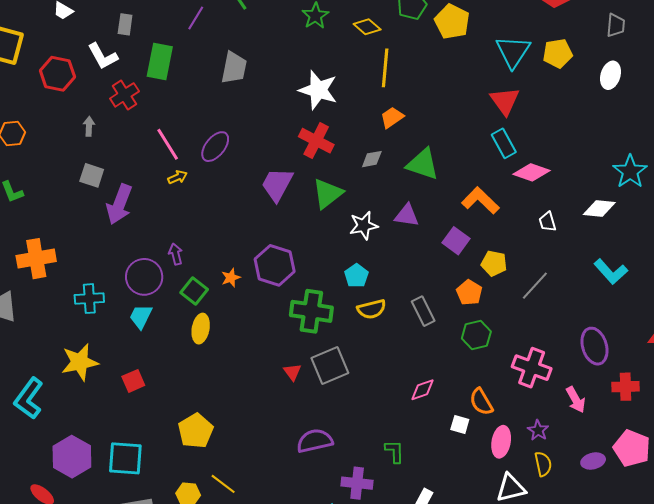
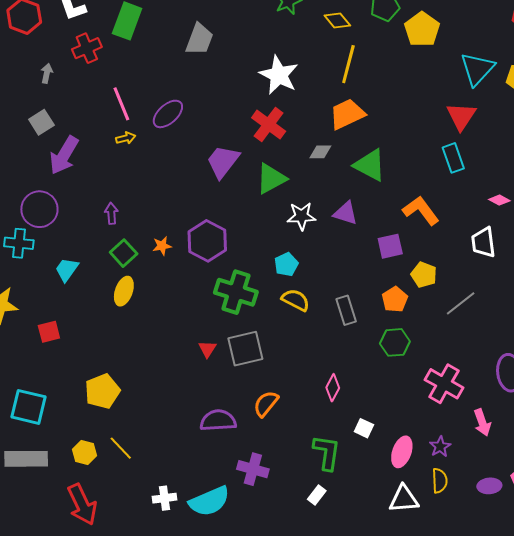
orange trapezoid: (392, 117) -> (347, 114), size x1.5
pink diamond: (531, 172) -> (499, 200), moved, size x0.6
gray square: (92, 175) -> (41, 122), turned 30
white trapezoid: (547, 222) -> (483, 242), size x1.5
purple square: (456, 241) -> (390, 246), turned 32
purple circle: (144, 277) -> (39, 209), moved
yellow semicircle: (372, 309) -> (296, 300), turned -148
pink diamond: (422, 390) -> (333, 388), turned -52
orange semicircle: (481, 402) -> (266, 404), moved, turned 60
green L-shape: (395, 451) -> (327, 452), moved, size x1.5

